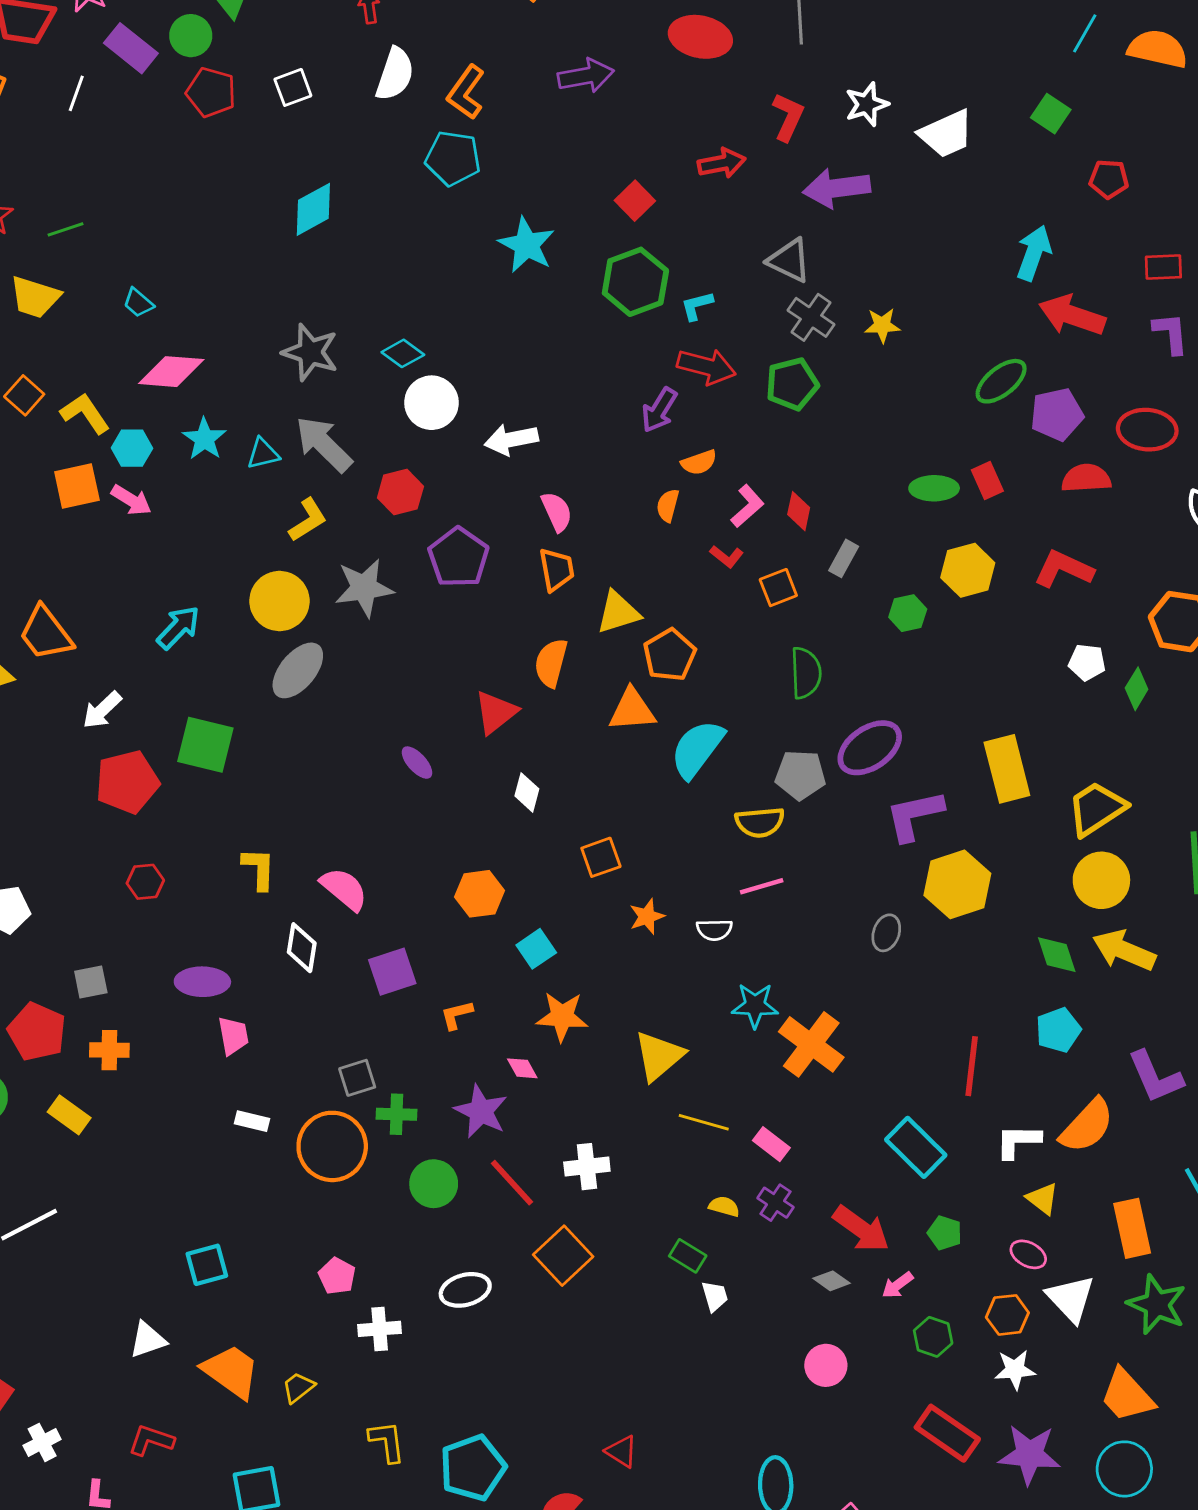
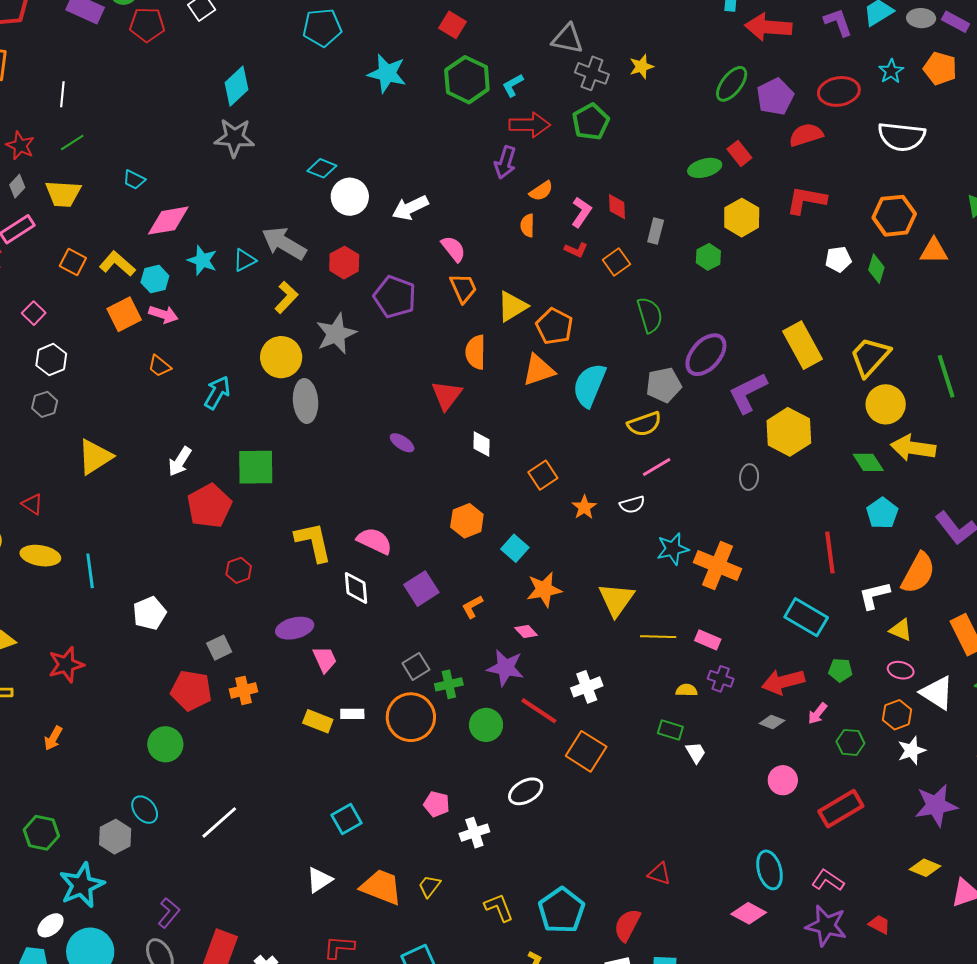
white line: (76, 93) -> (62, 94), moved
gray star: (310, 352) -> (234, 138), moved
orange trapezoid: (46, 633) -> (159, 366), moved, size x0.6
gray ellipse: (298, 670) -> (306, 401), turned -30
yellow L-shape: (259, 869) -> (313, 542), size x1.4
yellow rectangle: (69, 1115) -> (318, 721), moved
red arrow: (861, 1229) -> (783, 682), turned 144
red rectangle: (947, 1433) -> (841, 809), moved, turned -51

